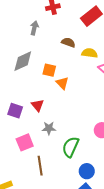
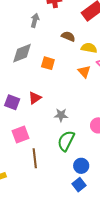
orange triangle: (62, 83) -> (84, 71), moved
red triangle: (38, 105) -> (35, 98), turned 32
gray star: (49, 128) -> (61, 115), moved

